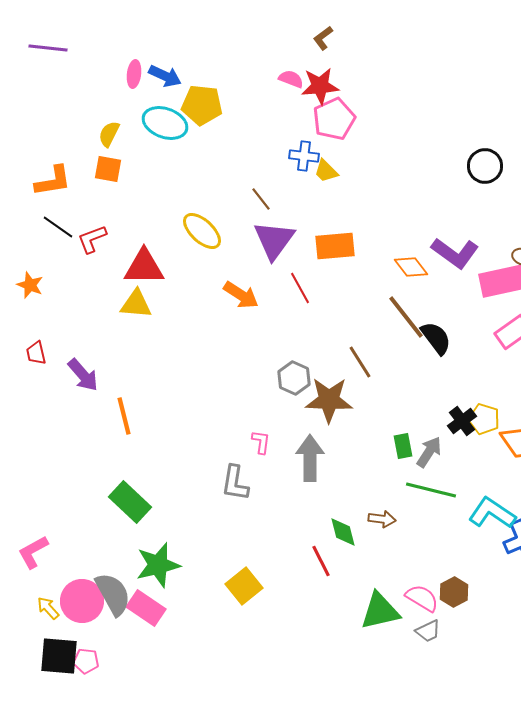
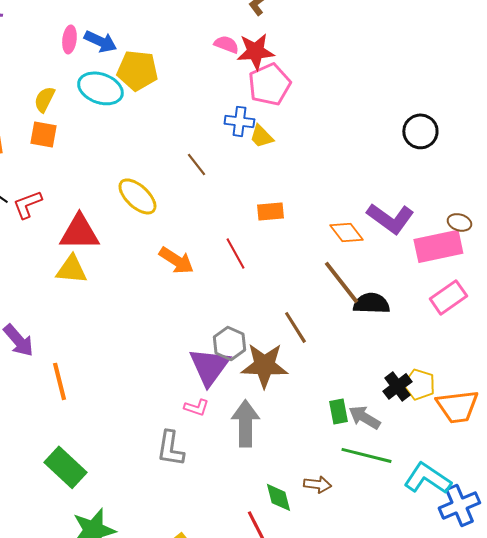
purple triangle: (274, 240) -> (209, 366), moved
orange rectangle: (335, 246) -> (270, 211), size x0.7
black semicircle: (436, 338) -> (371, 303), turned -51
pink L-shape: (261, 442) -> (196, 407), turned 100
gray arrow: (429, 452) -> (364, 417), turned -92

